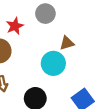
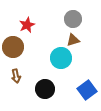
gray circle: (45, 14) -> (73, 19), moved

